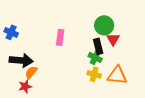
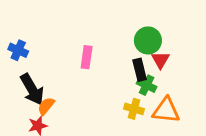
green cross: (95, 57) -> (147, 85), moved
black arrow: (21, 60) -> (32, 89), turned 55

